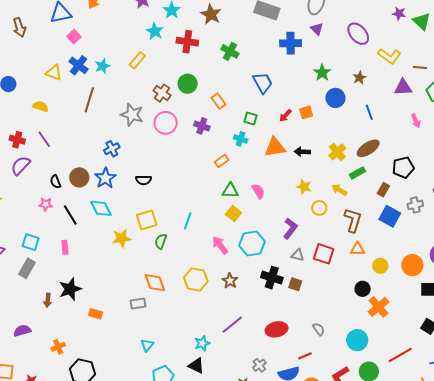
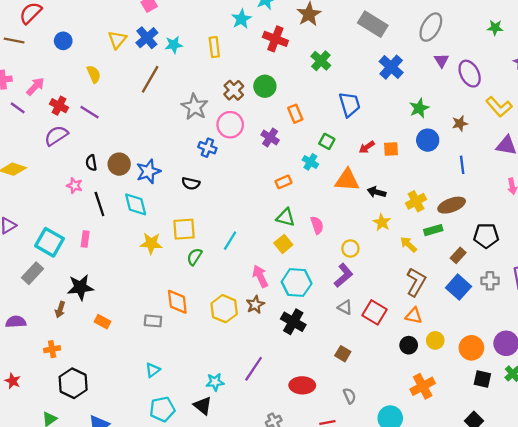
purple triangle: (317, 29) -> (441, 61), moved
blue cross: (291, 43) -> (391, 67), turned 30
yellow rectangle: (137, 60) -> (214, 47), turned -60
yellow triangle: (54, 73) -> (117, 40), turned 36
yellow semicircle: (41, 106) -> (94, 74), turned 35
purple line: (44, 139) -> (90, 112), turned -36
blue cross: (112, 149) -> (207, 148), moved, turned 35
yellow star: (304, 187) -> (382, 222), moved
yellow circle: (319, 208) -> (350, 249), moved
cyan square: (31, 242) -> (49, 242), moved, size x1.4
gray rectangle: (27, 268) -> (32, 273), moved
black cross: (272, 278) -> (293, 322), moved
brown star: (230, 281) -> (255, 305), moved
brown square: (295, 284) -> (343, 354), moved
black circle: (363, 289) -> (409, 345), moved
brown arrow: (48, 300) -> (60, 310), moved
purple line: (232, 325) -> (254, 369), turned -30

